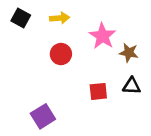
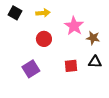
purple square: (43, 116) -> (31, 69), moved

